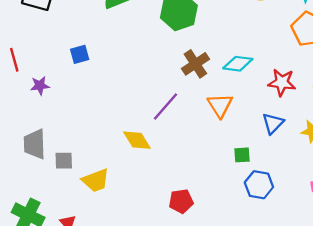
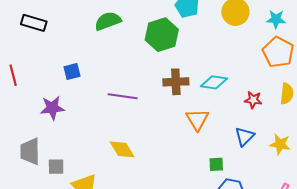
brown cross: (195, 64) -> (176, 82), turned 30
red star: (282, 82) -> (253, 100), size x0.7
purple star: (40, 86) -> (52, 108), moved, size x1.4
purple line: (165, 107) -> (123, 96), moved, turned 56

